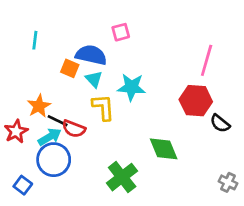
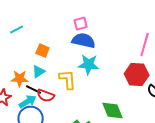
cyan line: (35, 40) -> (17, 30), turned 56
blue semicircle: (91, 55) -> (84, 41), moved
cyan triangle: (94, 79) -> (39, 72), moved, turned 40
orange star: (39, 106) -> (20, 79), turned 30

